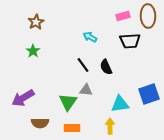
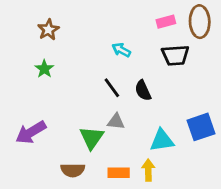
brown semicircle: (40, 123) -> (73, 170), moved
orange rectangle: (72, 128) -> (119, 173), moved

